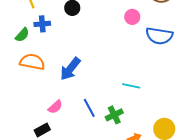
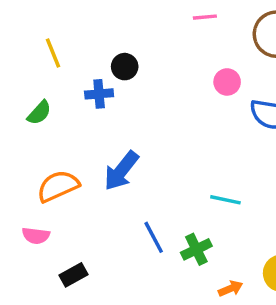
blue cross: (42, 24) -> (99, 94), moved
orange semicircle: (32, 62) -> (58, 186), moved, turned -35
pink semicircle: (55, 107) -> (36, 236), moved, turned 49

